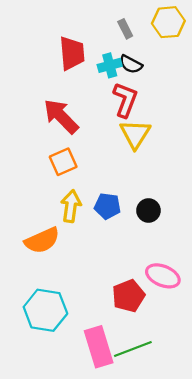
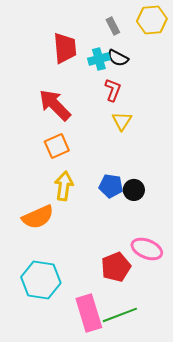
red L-shape: (125, 100) -> (113, 90), size x0.7
yellow triangle: (135, 134) -> (122, 121), size x0.7
blue pentagon: (107, 206) -> (111, 186), moved

